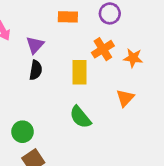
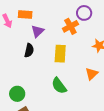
orange rectangle: (68, 17) -> (25, 15), moved
purple triangle: (35, 45) -> (38, 31), moved
orange cross: (103, 49) -> (70, 26), moved

